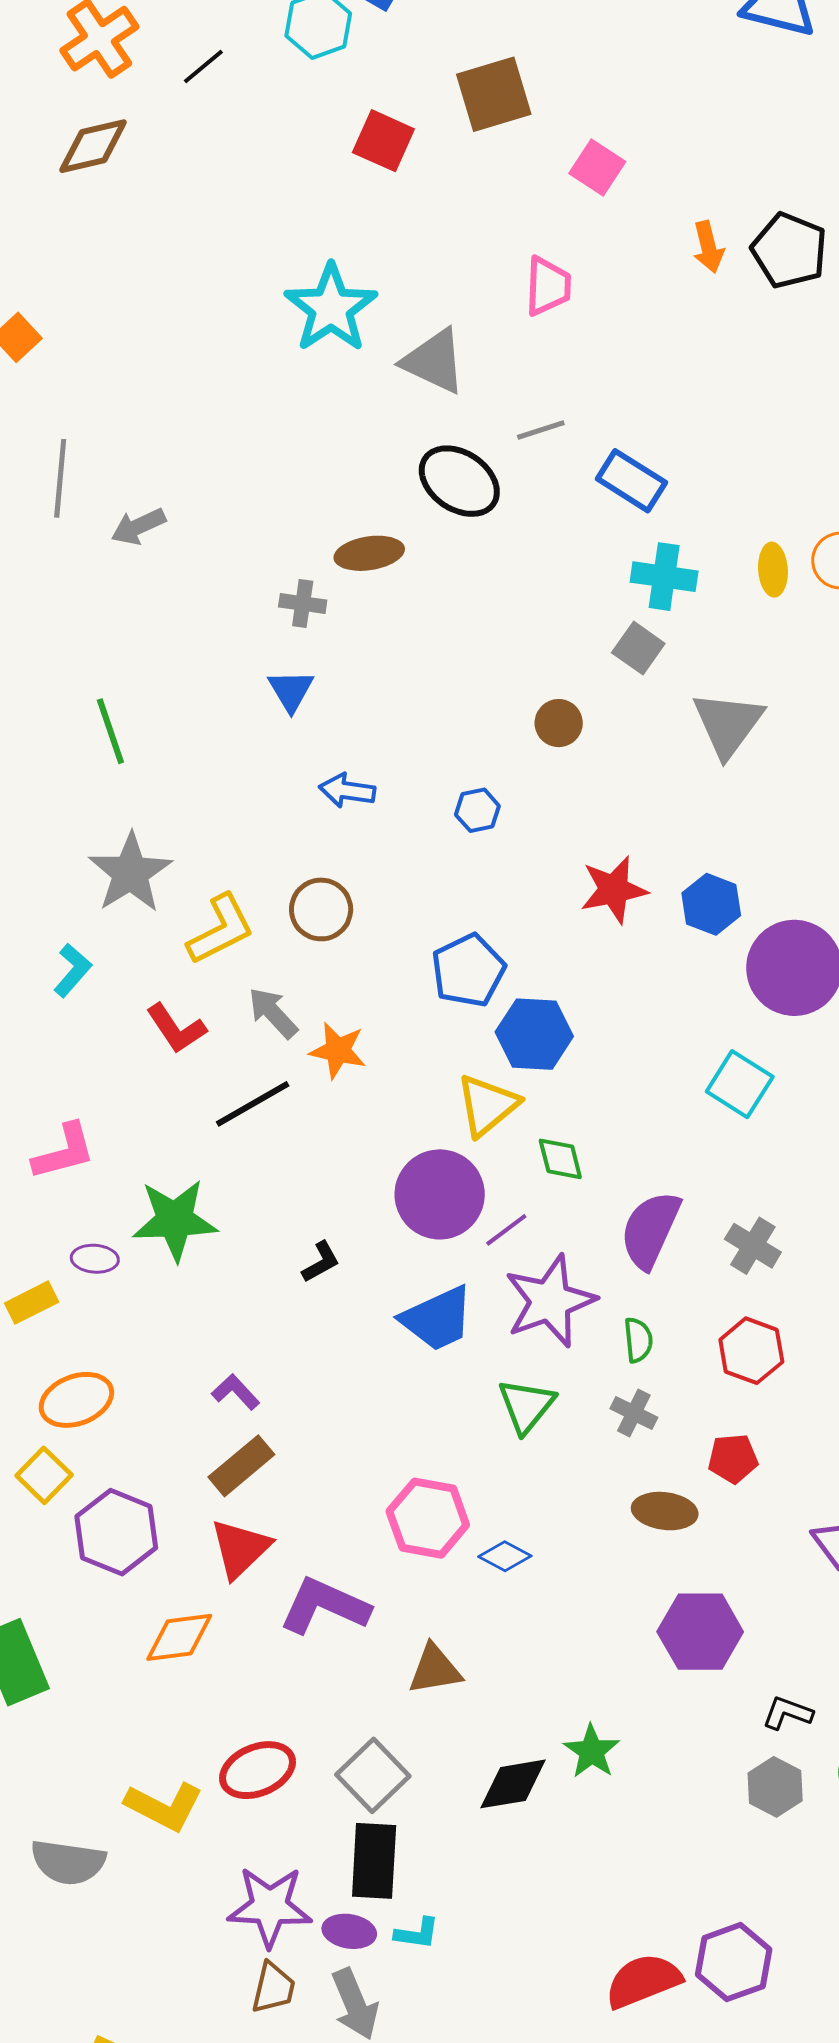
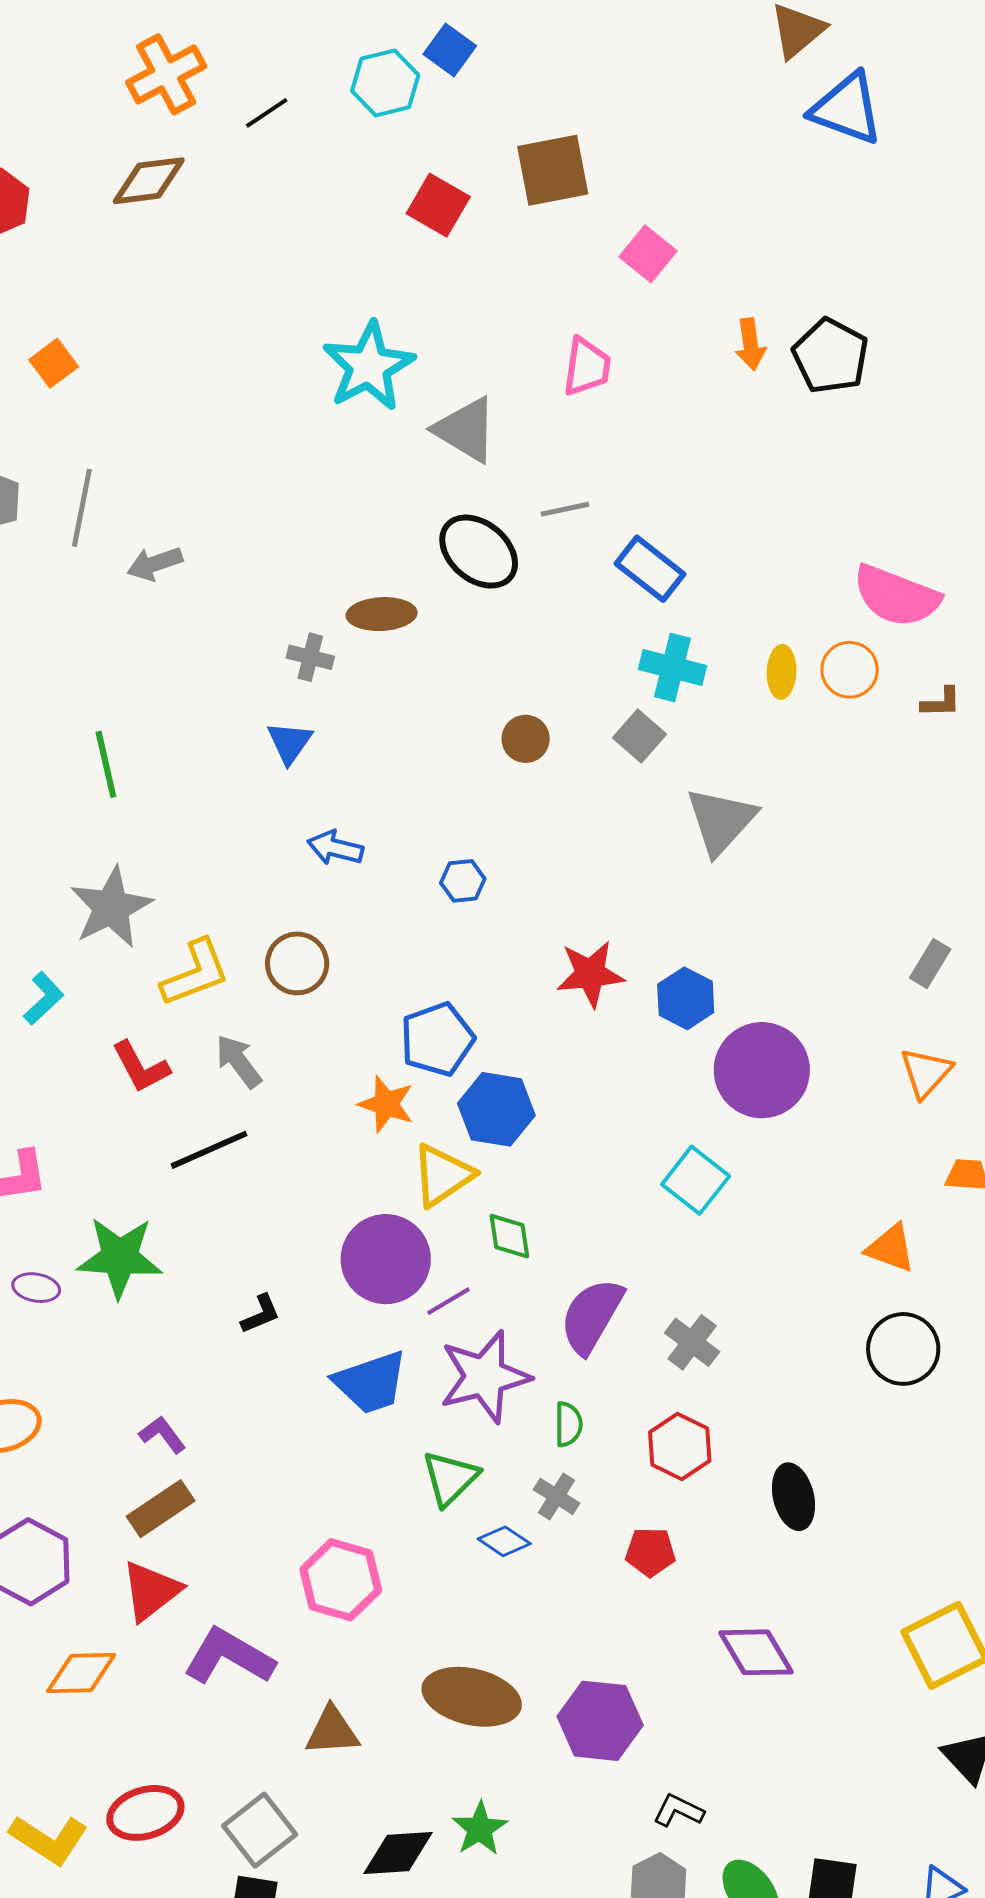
brown circle: (559, 723) -> (526, 739), moved
orange star: (338, 1050) -> (386, 1104), moved
brown ellipse: (665, 1511) -> (472, 1697), moved, size x1.5
blue diamond: (505, 1556) -> (504, 1541), moved

